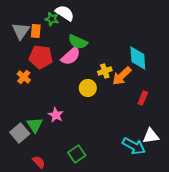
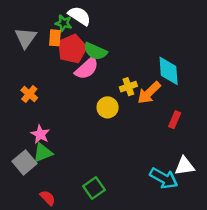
orange rectangle: (36, 31) -> (55, 38), moved
red pentagon: (41, 57) -> (72, 49), moved, turned -30
pink star: (56, 115) -> (40, 134), moved
green triangle: (35, 125) -> (43, 153), turned 42

